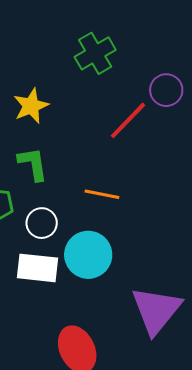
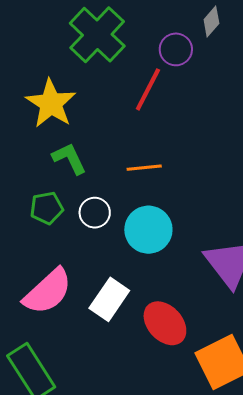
green cross: (95, 53) -> (97, 35), size x1.4
yellow star: (31, 106) -> (51, 103), size x1.4
white rectangle: (37, 268) -> (109, 299), moved, turned -45

